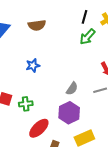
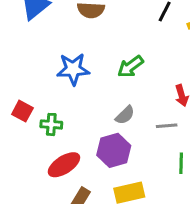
green arrow: (87, 37) -> (130, 67), moved
blue star: (33, 65) -> (73, 69), size x1.5

